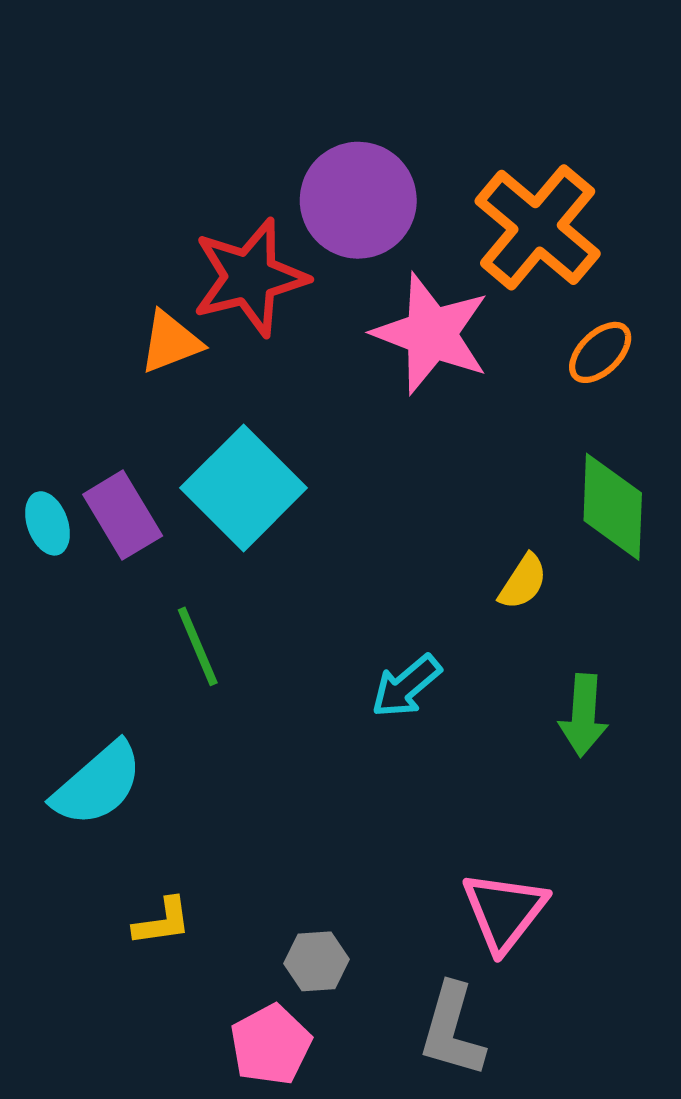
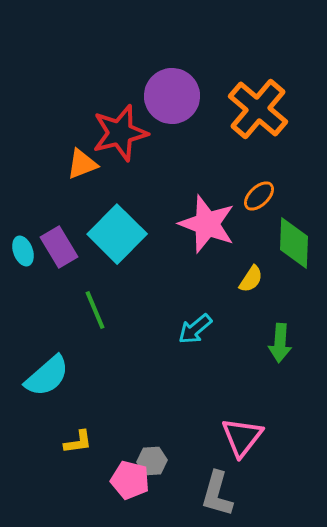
pink star: (431, 334) -> (207, 224), moved
orange ellipse: (600, 352) -> (259, 196), moved
pink pentagon: (271, 1045) -> (130, 480), moved, turned -30

